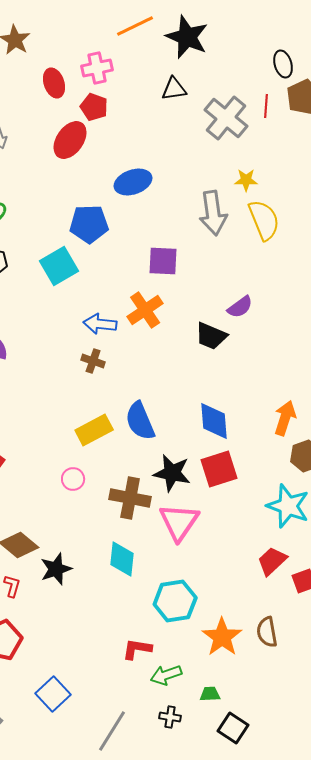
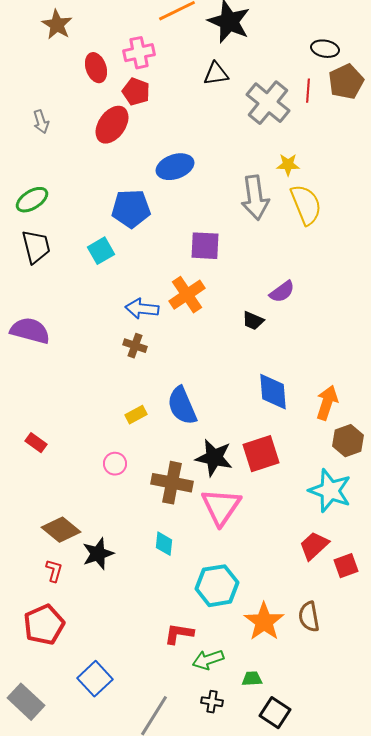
black ellipse: (283, 64) -> (325, 49), turned -64
cyan square: (59, 266) -> (101, 251), size x0.7
black trapezoid: (211, 336) -> (253, 321), size x0.7
blue diamond: (214, 421) -> (273, 392), moved
yellow rectangle: (94, 430) -> (136, 415), size x0.6
cyan diamond: (122, 559) -> (164, 544), size x0.7

